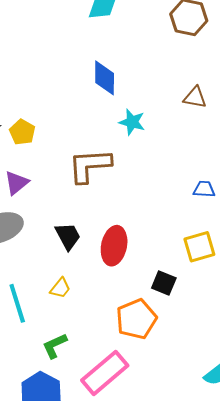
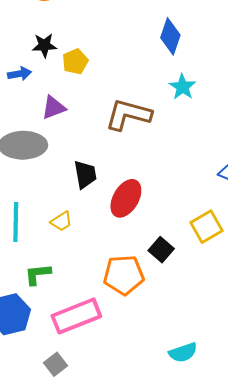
yellow square: (199, 247) -> (206, 227), turned -32

